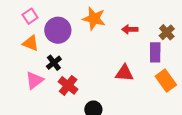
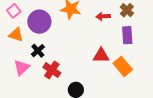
brown cross: (167, 32) -> (127, 10), moved
orange rectangle: (166, 81) -> (123, 66), moved

